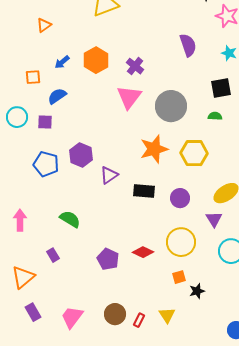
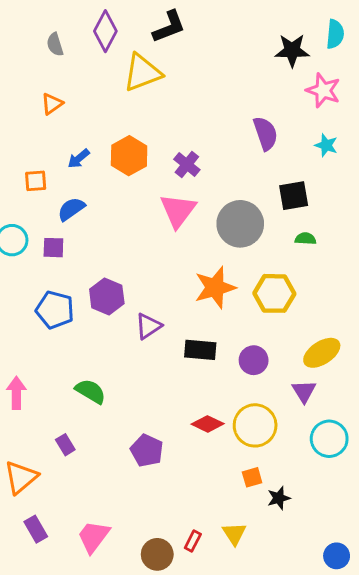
black square: (221, 88) -> (294, 196), moved
red diamond: (143, 252) -> (208, 424), moved
brown circle: (115, 314) -> (157, 554), moved

